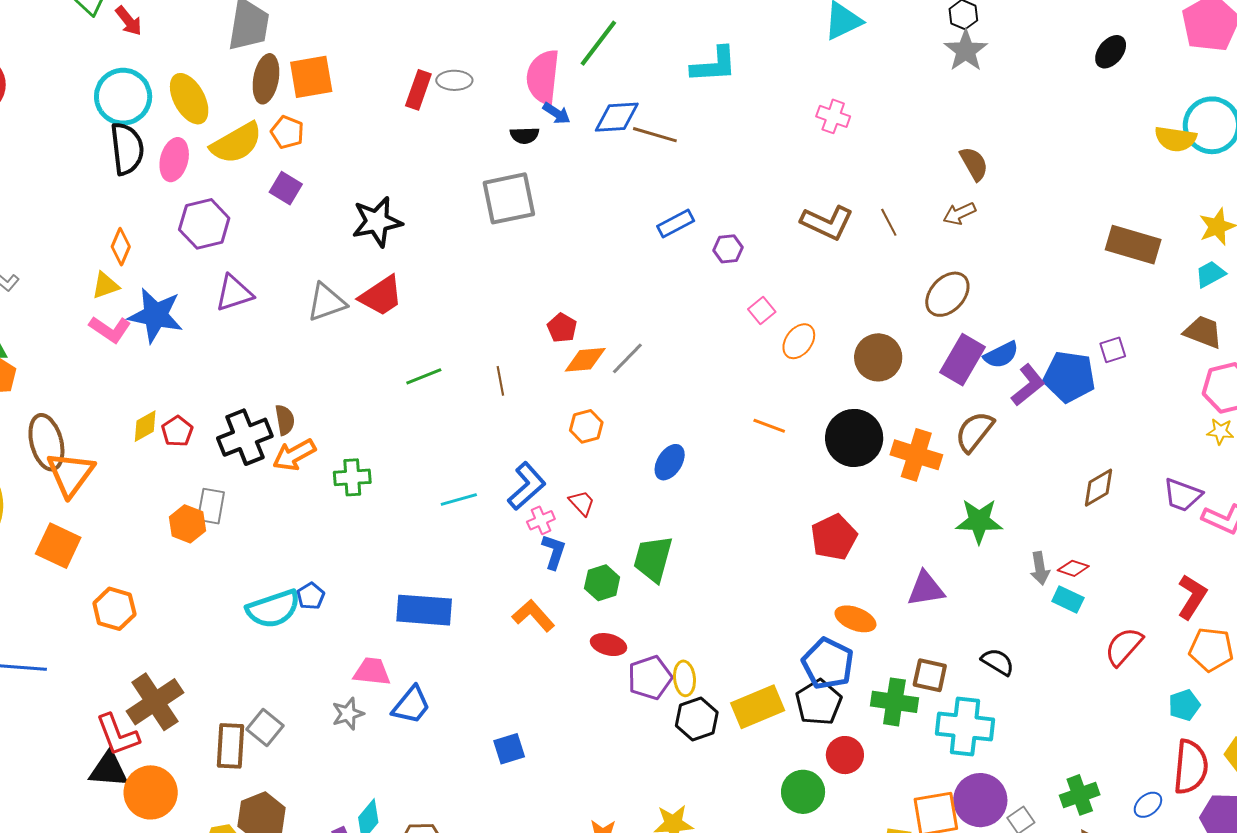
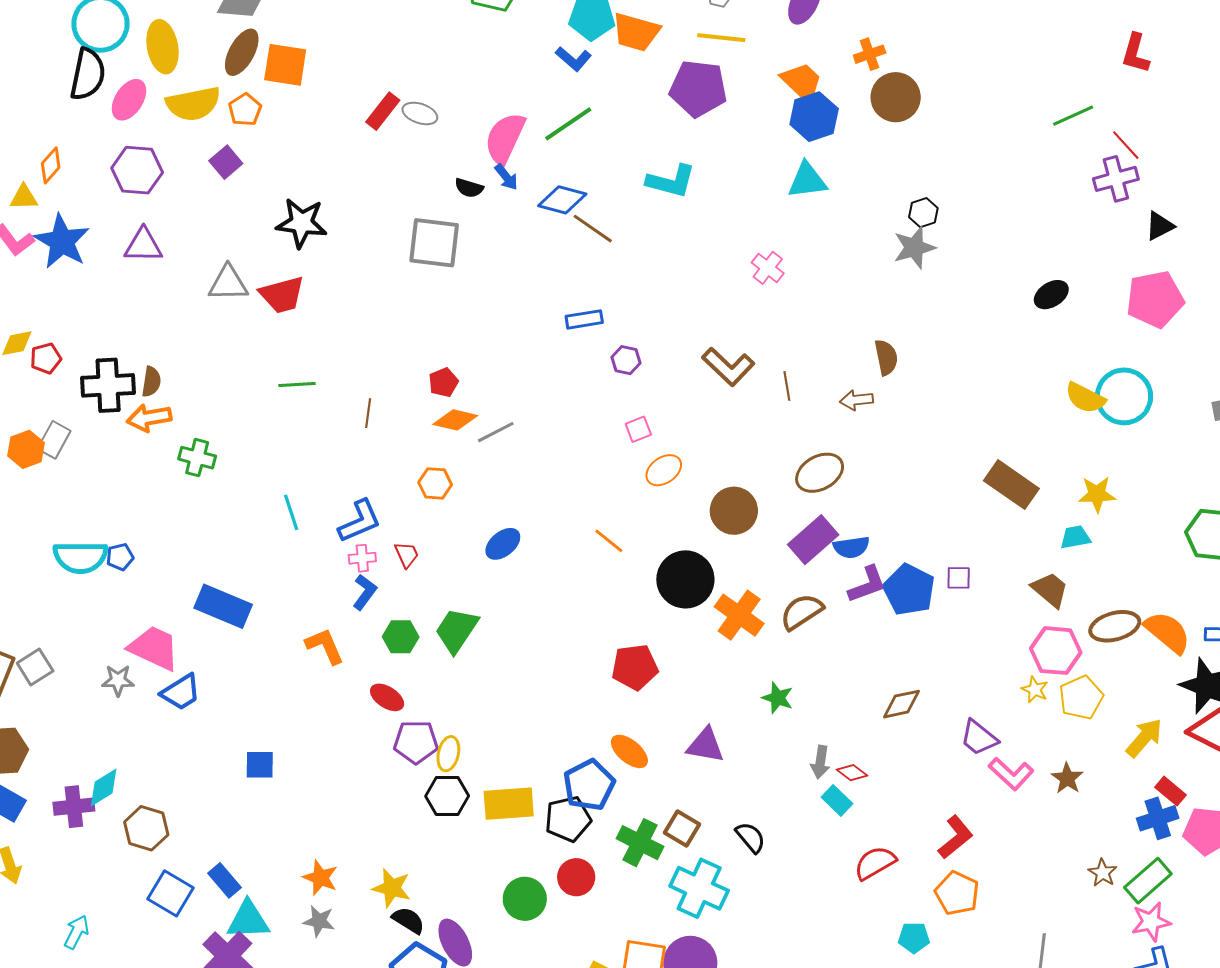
cyan line: (459, 499) -> (291, 512), turned 69
green star: (979, 521) -> (778, 698), size x0.7
pink trapezoid: (372, 672) -> (154, 648), size x1.4

